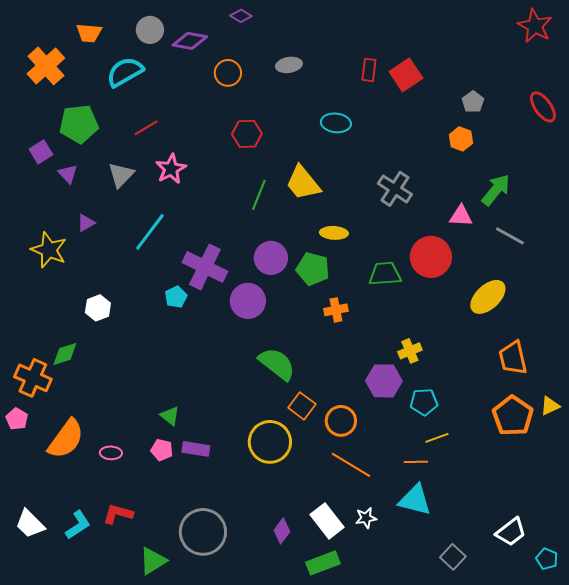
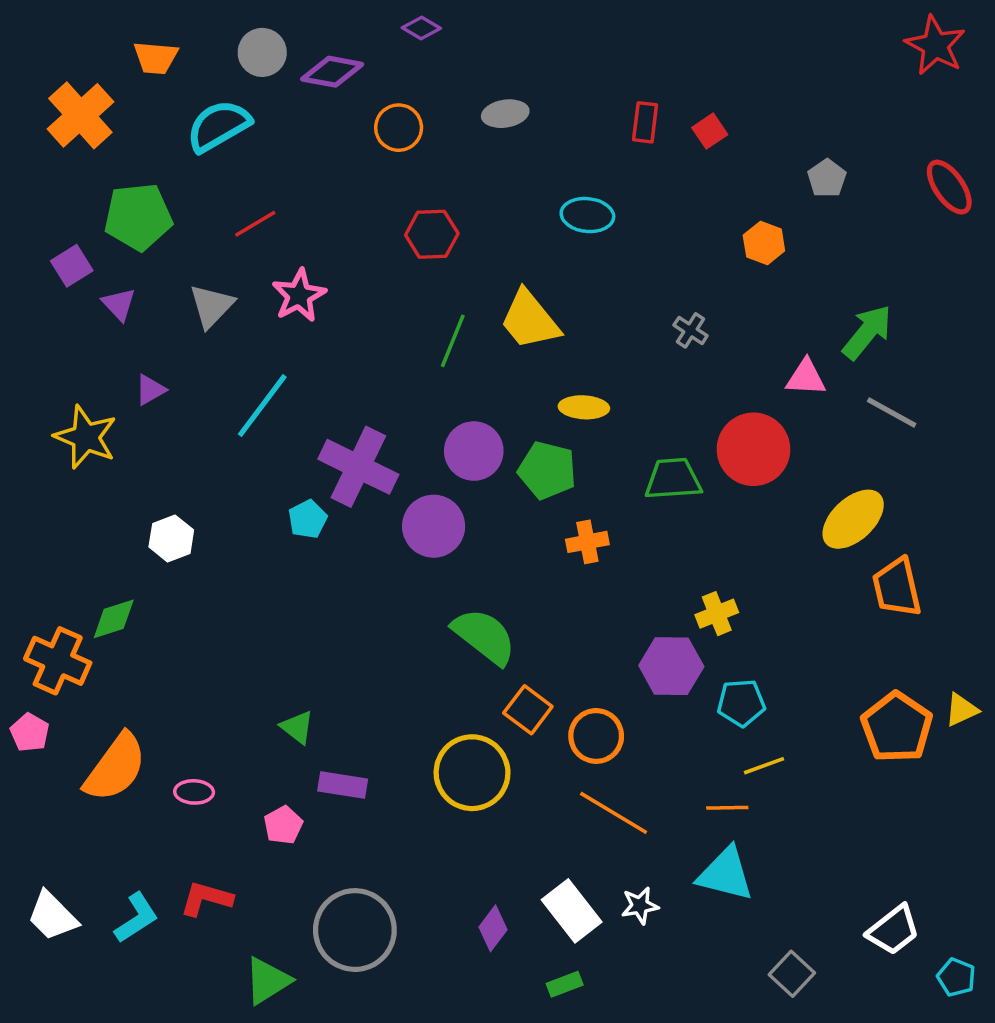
red square: (406, 75) -> (710, 131), size x0.6
orange hexagon: (461, 139) -> (764, 243), moved
gray cross: (395, 189) -> (691, 330), size x0.6
orange trapezoid: (513, 358) -> (897, 587), moved
pink pentagon: (162, 450) -> (283, 825), moved, turned 30
green rectangle: (323, 563) -> (565, 984), size x0.6

